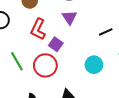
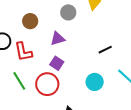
purple triangle: (70, 17) -> (58, 39), moved, turned 49
red L-shape: (38, 29) -> (23, 52), moved, turned -35

